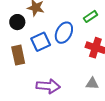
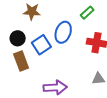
black circle: (17, 22) -> (18, 38), moved

